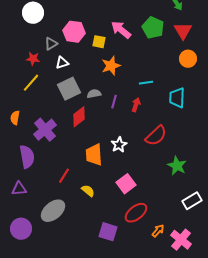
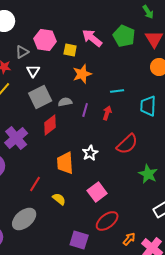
white triangle: (62, 63) -> (33, 71), turned -40

